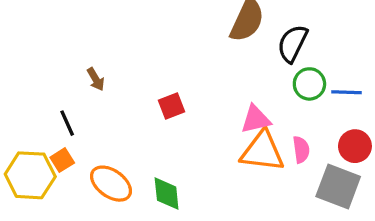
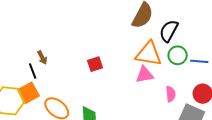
brown arrow: (96, 79) -> (42, 57), moved
orange triangle: (262, 151) -> (149, 54), moved
orange square: (62, 160) -> (28, 93), size x1.5

